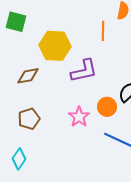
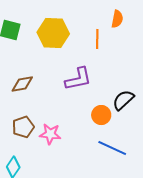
yellow hexagon: (55, 46) -> (53, 33), moved
pink star: (79, 117) -> (50, 134), moved, turned -30

